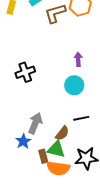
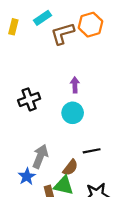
purple arrow: (78, 59) -> (75, 85), moved
cyan circle: (74, 85) -> (73, 113), moved

